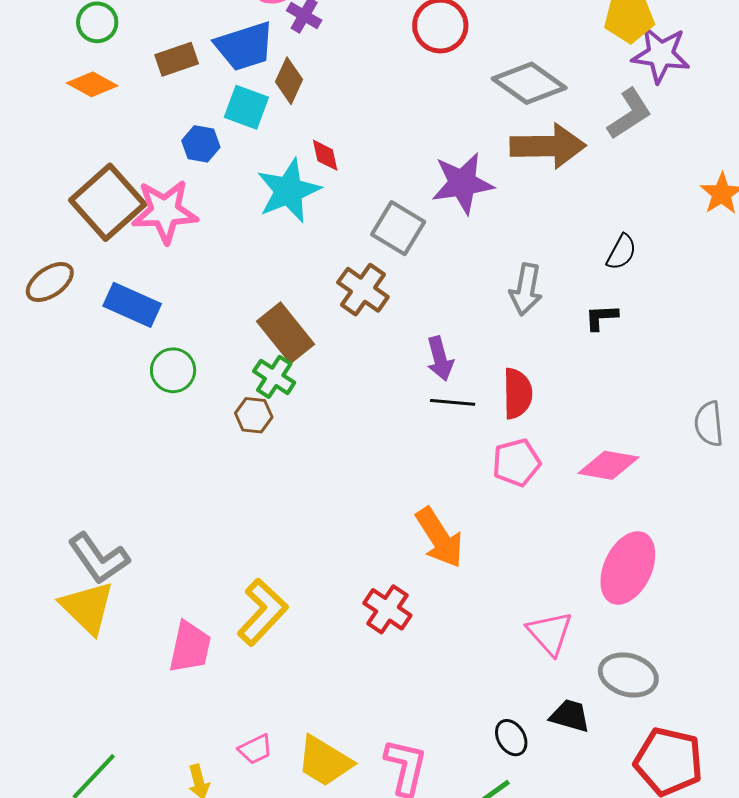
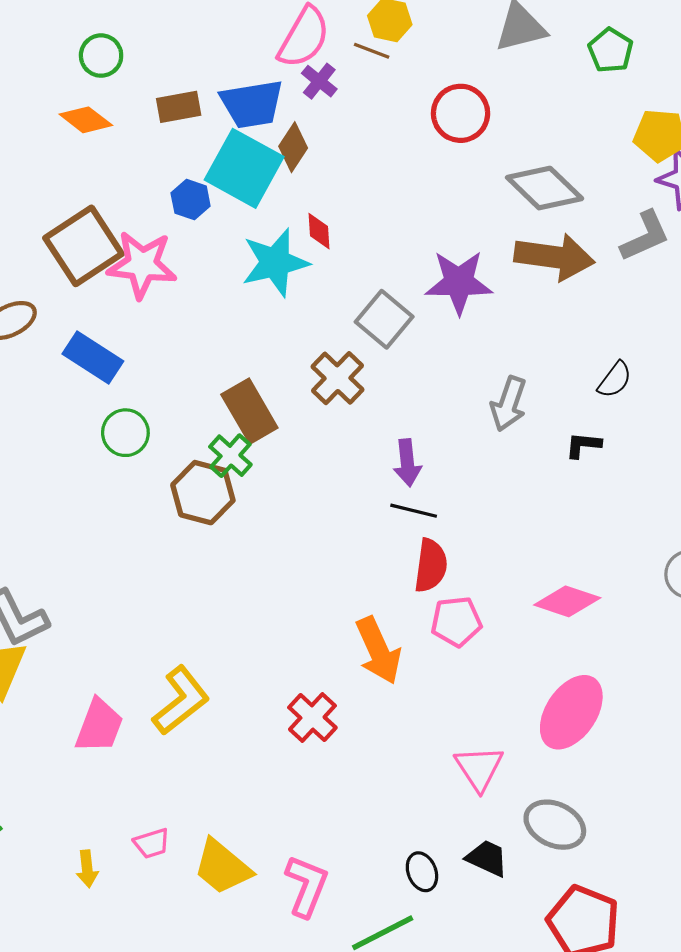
cyan square: (246, 107) -> (244, 168), size x1.6
red semicircle: (517, 394) -> (431, 566), moved
brown hexagon: (254, 415) -> (203, 493), size x1.6
pink pentagon: (516, 463) -> (456, 622), moved

